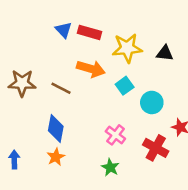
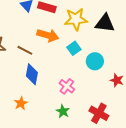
black triangle: (165, 53) -> (105, 23), size x1.5
blue diamond: (56, 128) -> (32, 74), moved
red cross: (156, 148) -> (99, 113), moved

